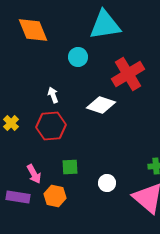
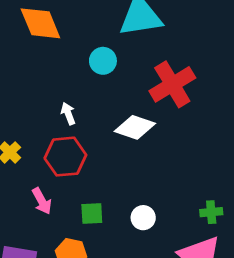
pink arrow: (34, 174) -> (42, 201), moved
white circle: (107, 183) -> (143, 218), moved

